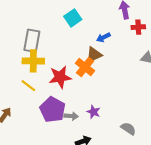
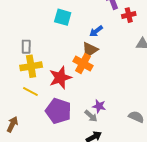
cyan square: (73, 18) -> (63, 17), turned -30
gray rectangle: (32, 41) -> (26, 47), size x0.6
gray arrow: (71, 116) -> (91, 116), moved, turned 48

